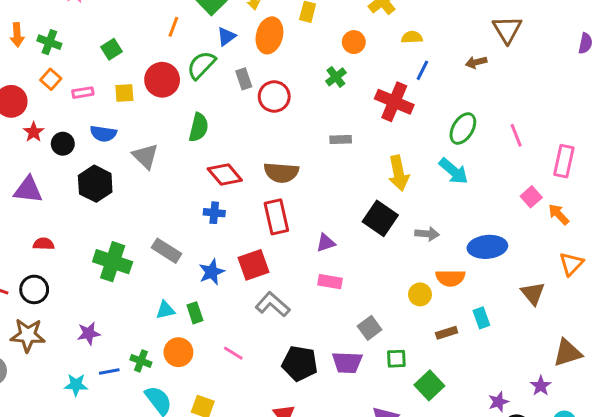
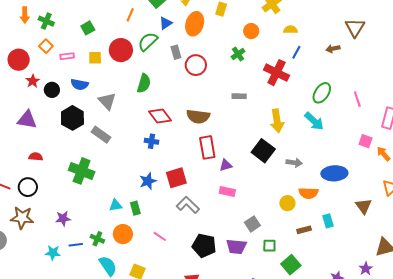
pink square: (531, 197) -> (366, 141), turned -32
red rectangle: (276, 217) -> (207, 147), moved
gray rectangle: (166, 251) -> (101, 135), moved

